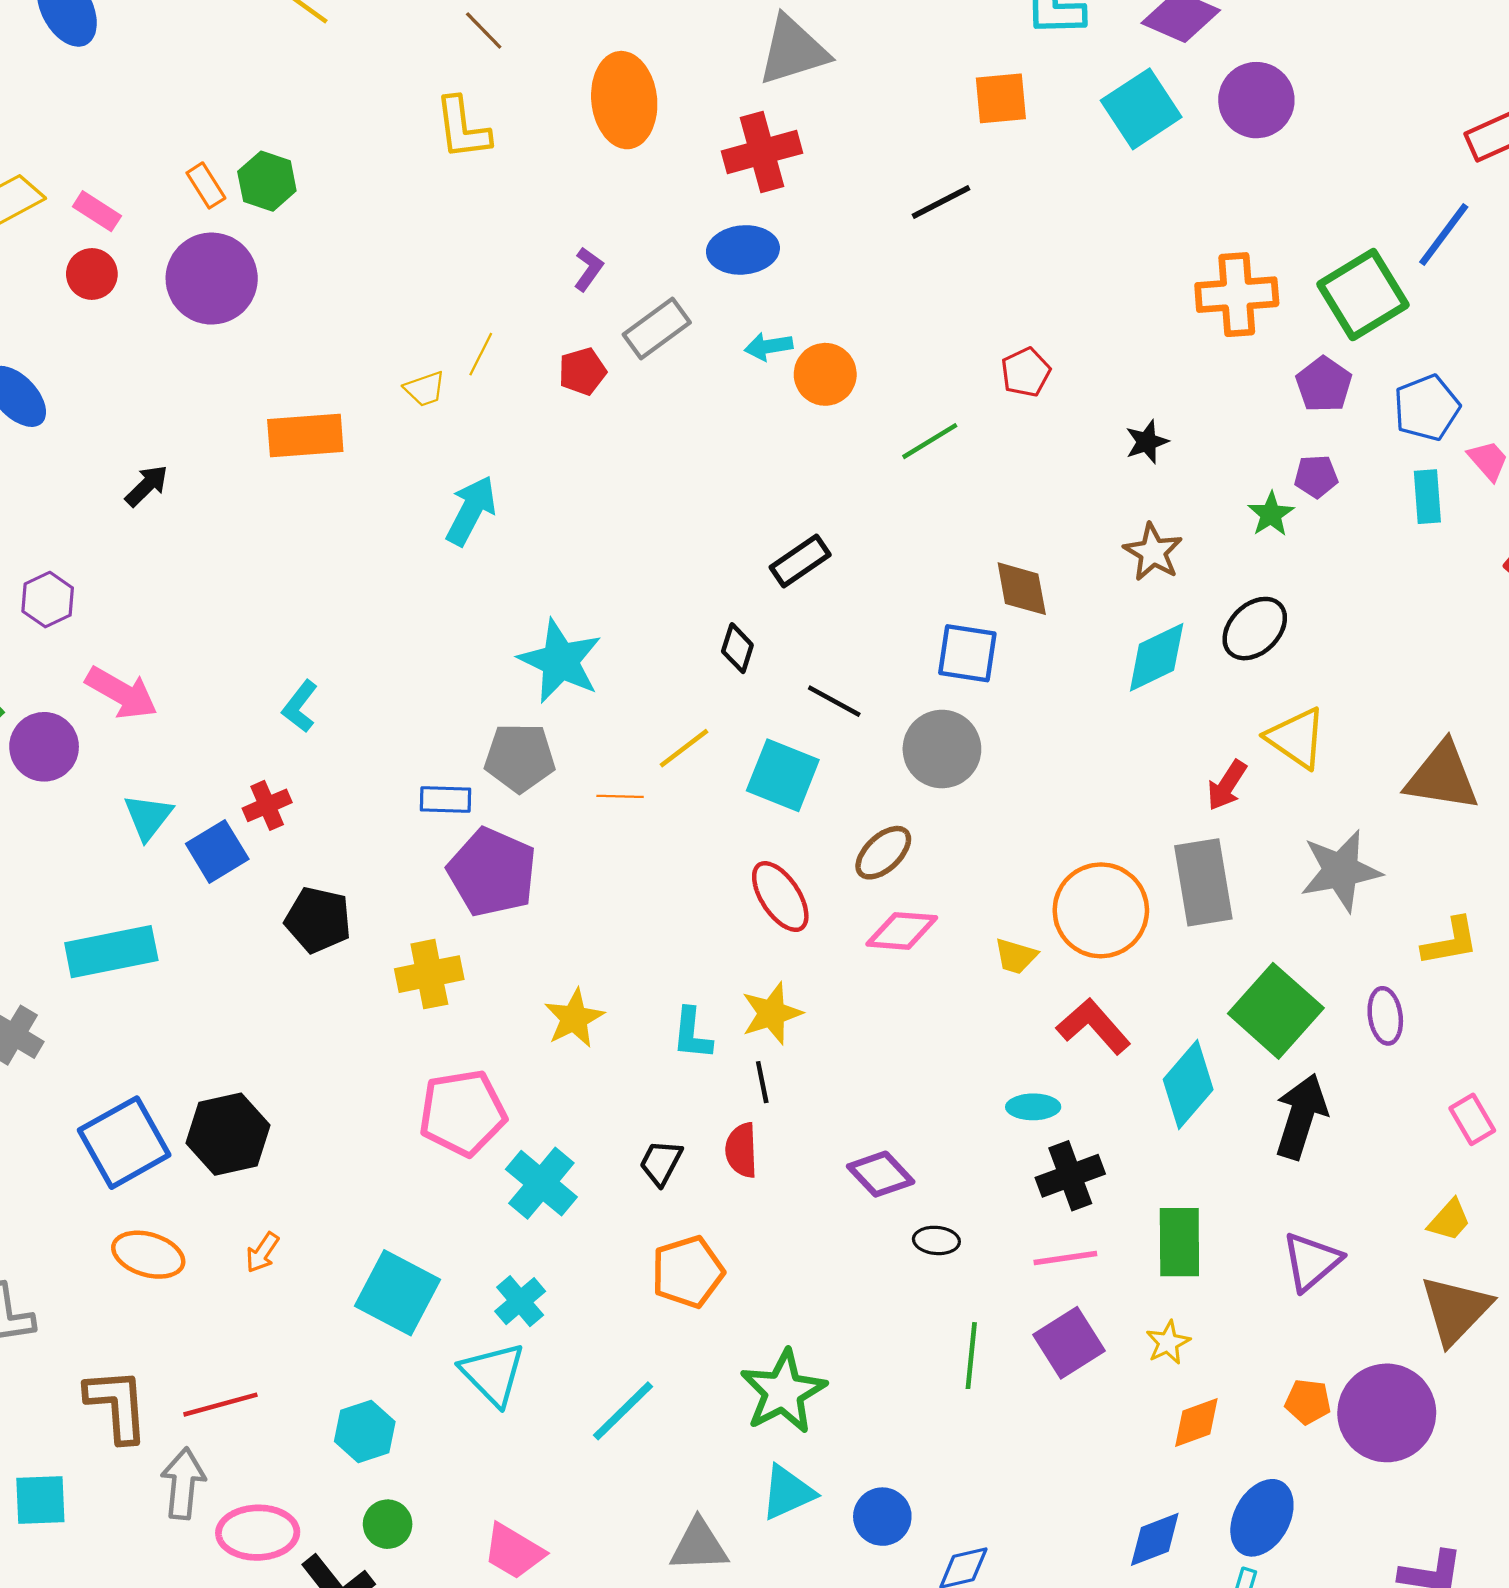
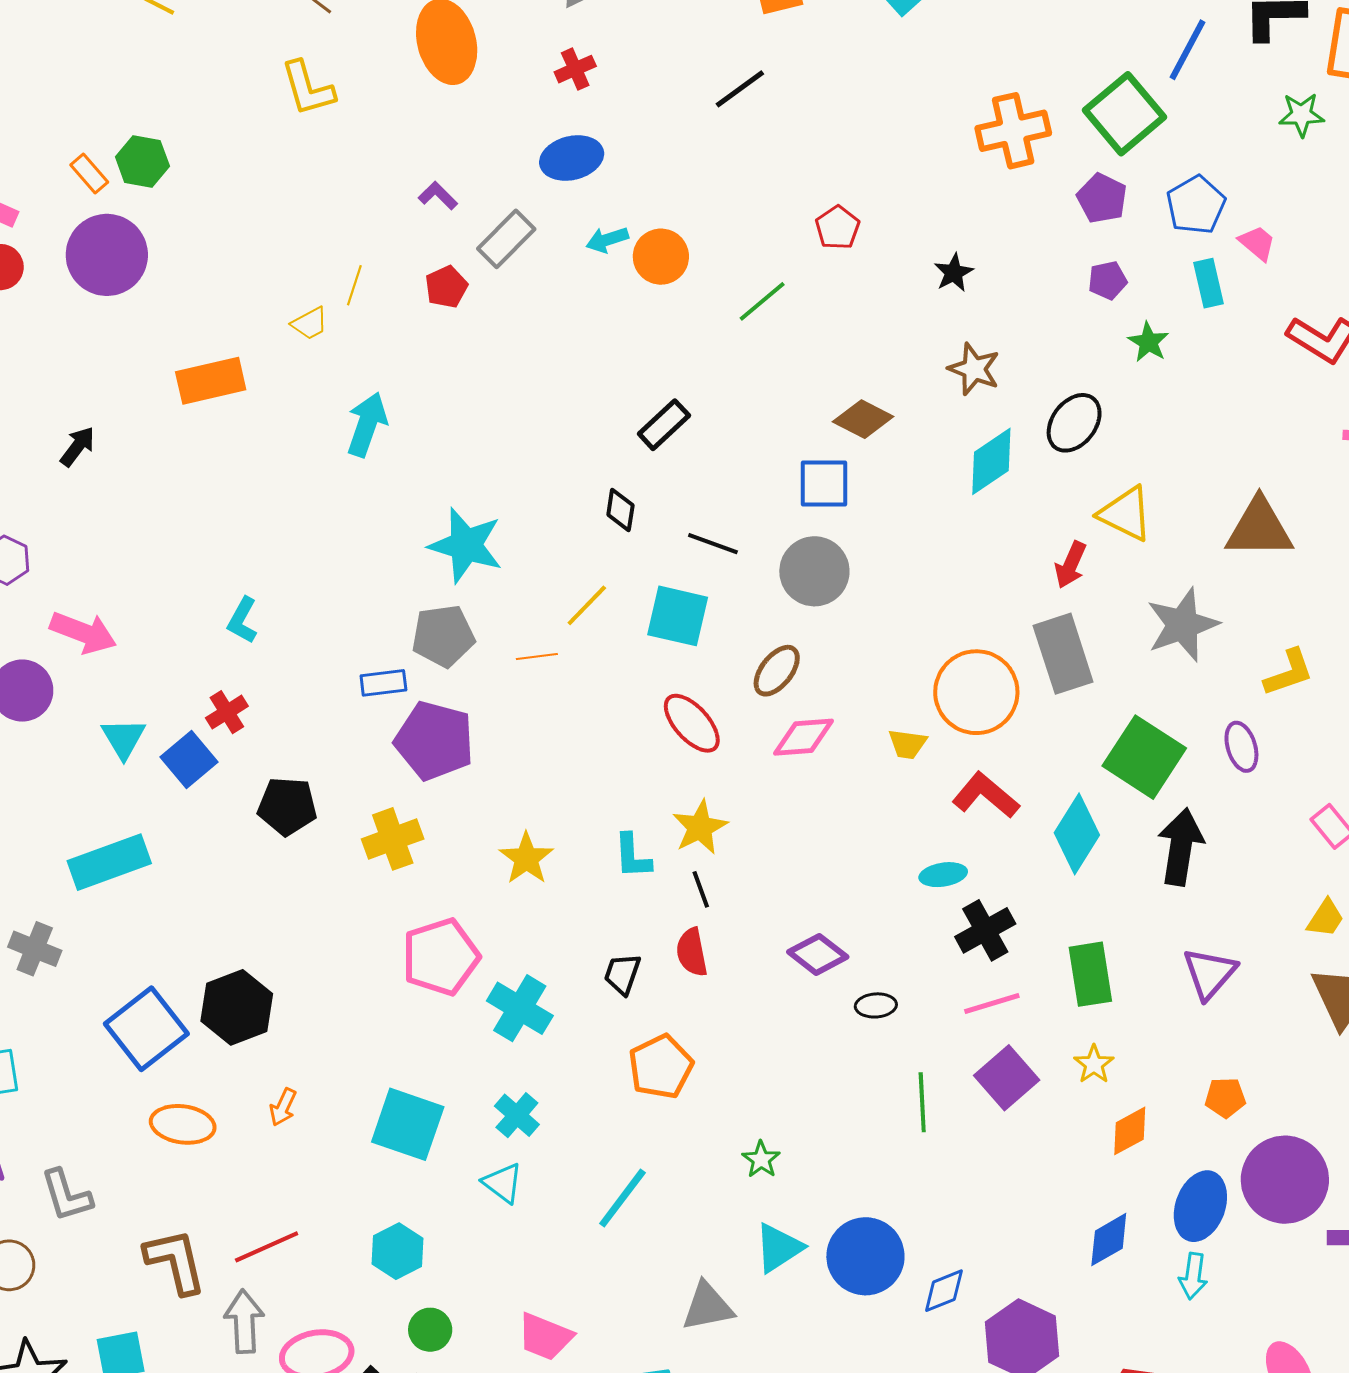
red cross: (762, 152) -> (575, 69), size x0.6
purple L-shape: (588, 269) -> (438, 196), turned -72
green star: (1271, 514) -> (1148, 342), moved
brown diamond: (1022, 589) -> (863, 419), turned -44
cyan triangle: (493, 1374) -> (503, 1183), size x0.7
green star: (783, 1392) -> (761, 1159), size x0.5
purple circle: (1387, 1413) -> (1285, 1180), moved
blue circle: (882, 1517) -> (865, 1256), size x1.5

